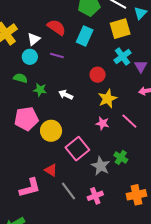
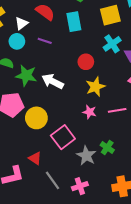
cyan rectangle: (85, 36) -> (74, 22), turned -36
green star: (40, 90) -> (26, 76), size x1.5
white arrow: (66, 95) -> (53, 81), size x1.5
pink line: (129, 121) -> (117, 110), turned -54

